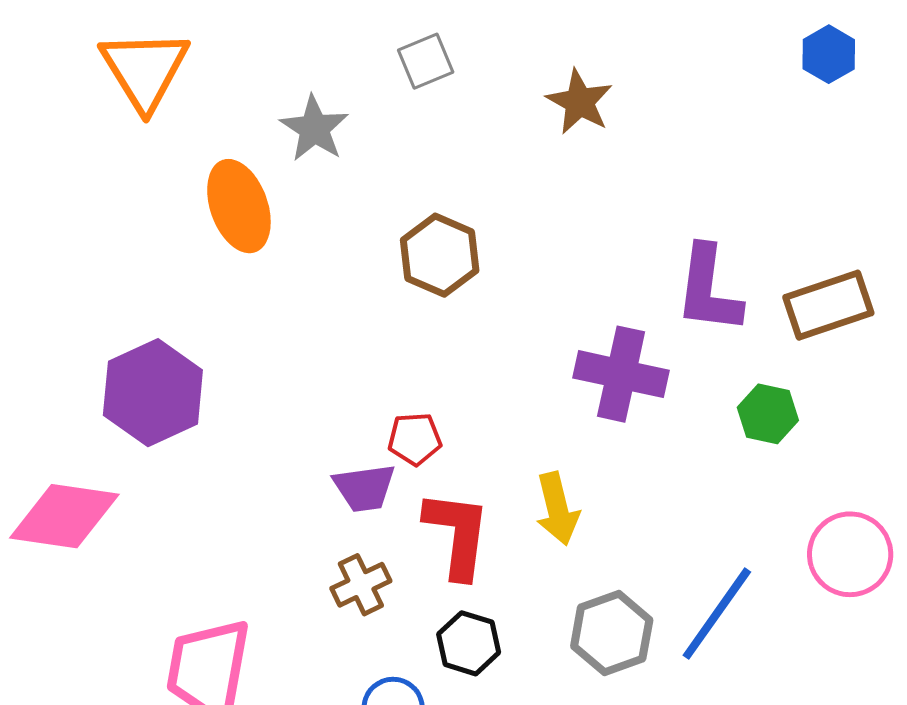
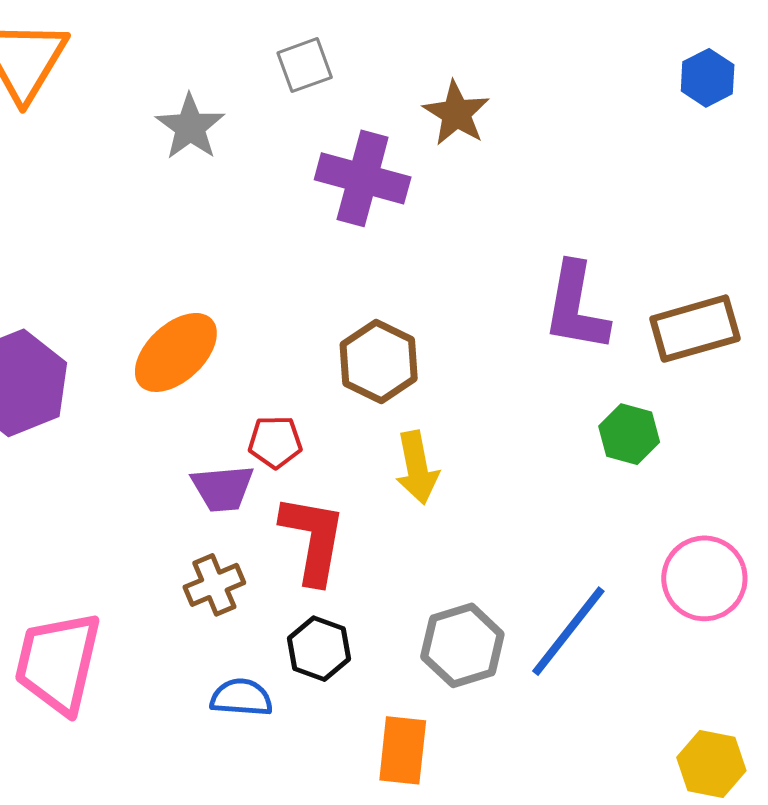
orange ellipse: (239, 206) -> (176, 352), moved, turned 64
brown hexagon: (440, 255) -> (379, 361), moved
purple cross: (621, 374) -> (363, 178), moved
yellow arrow: (557, 509) -> (417, 468), moved

